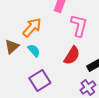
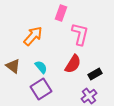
brown triangle: (12, 46) -> (13, 66), moved, turned -42
cyan semicircle: (34, 50) -> (41, 67), moved

